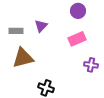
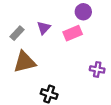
gray rectangle: (16, 31) -> (17, 33), turned -48
pink rectangle: (77, 39) -> (73, 33), moved

